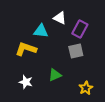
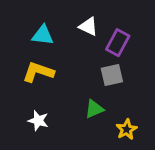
cyan triangle: (41, 31) -> (43, 35), moved
green triangle: (55, 75) -> (94, 109), moved

